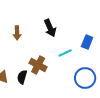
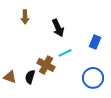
brown arrow: (17, 33) -> (25, 17), moved
cyan line: (65, 53) -> (65, 53), moved

